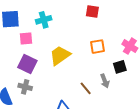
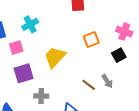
purple square: (27, 64) -> (24, 73), turned -30
gray arrow: (105, 81) -> (107, 81), moved
gray cross: (25, 87) -> (41, 96), moved

